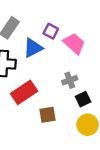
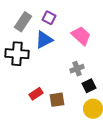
purple square: (51, 31) -> (49, 18), moved
red rectangle: (24, 92) -> (36, 94), moved, size x0.6

